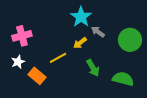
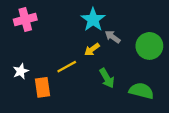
pink cross: (22, 36) -> (25, 20), moved
orange rectangle: (37, 76) -> (43, 87), turned 42

